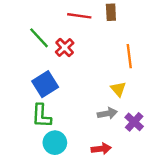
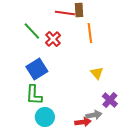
brown rectangle: (111, 12) -> (79, 10), moved
orange line: (129, 56) -> (90, 33), moved
gray arrow: (107, 113) -> (94, 115), moved

